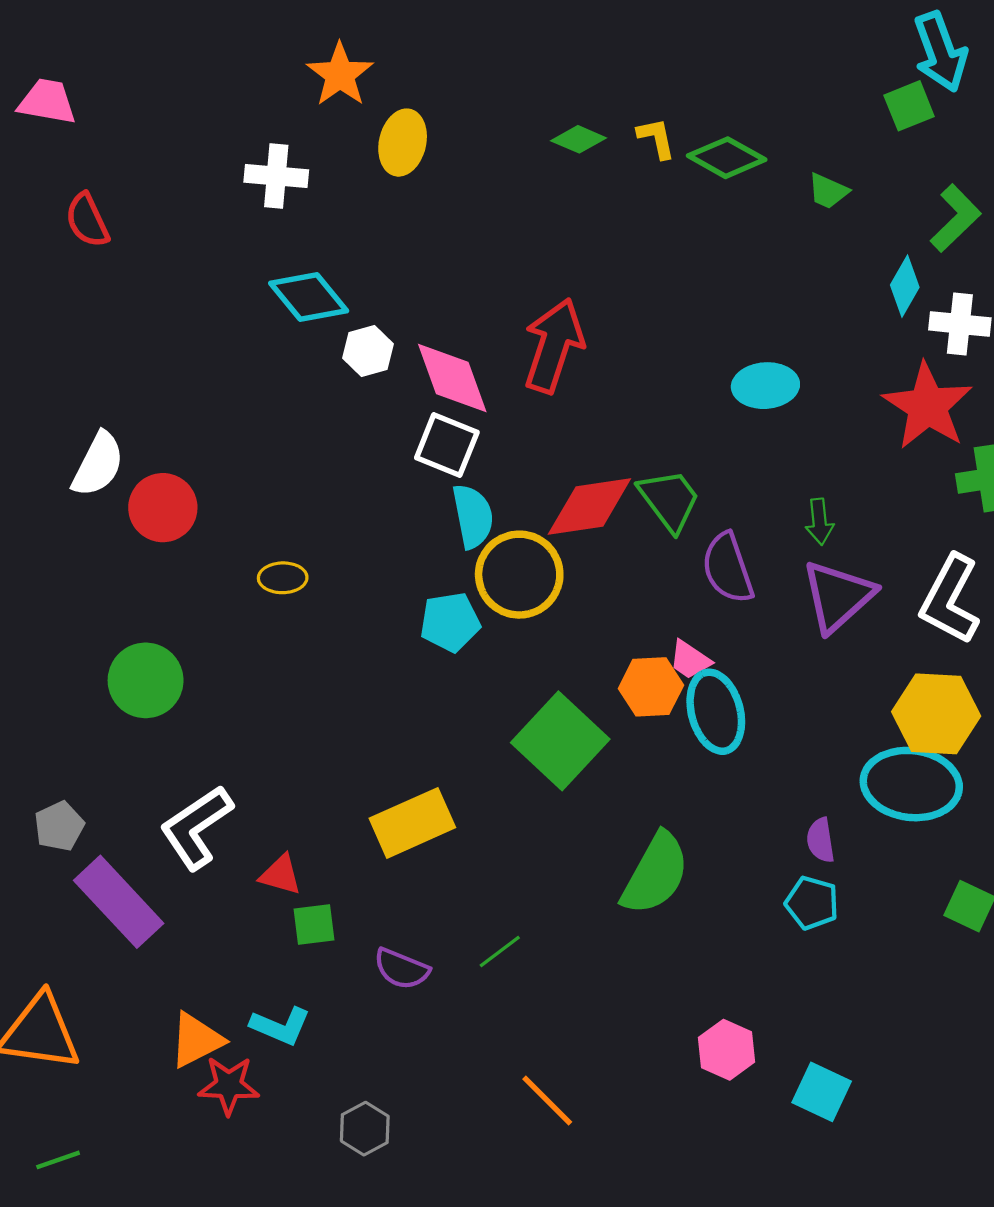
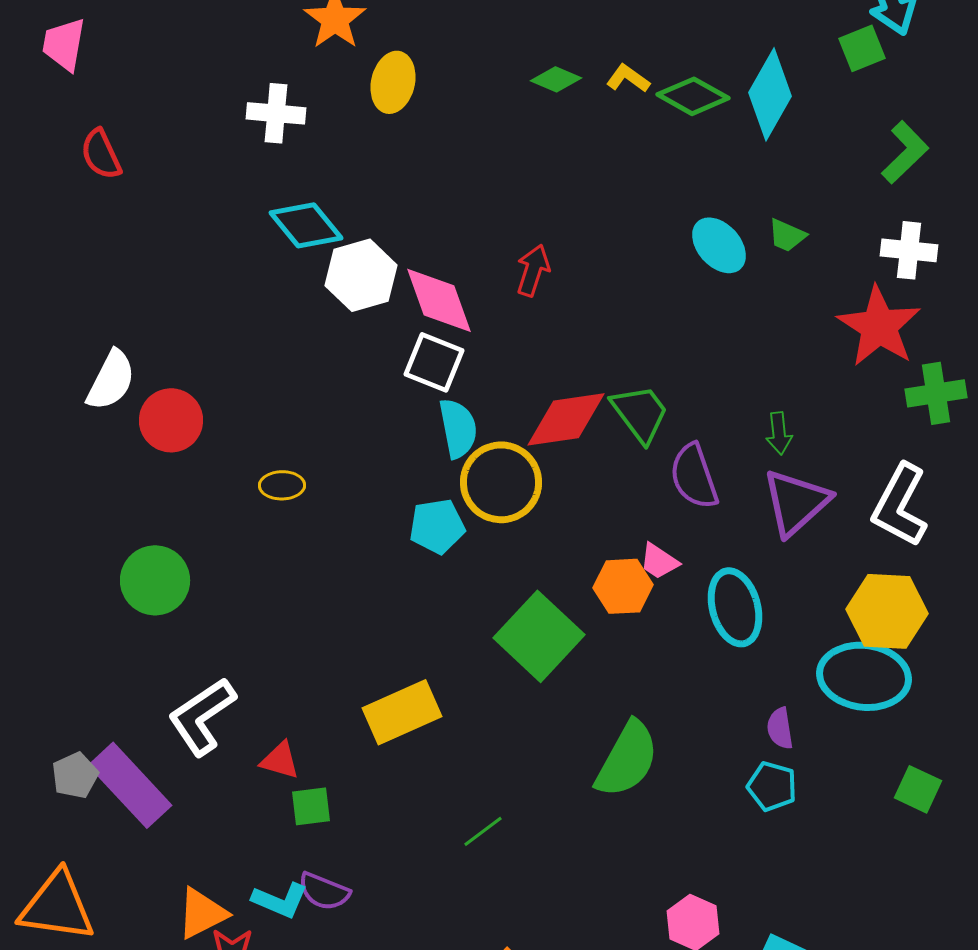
pink trapezoid: (47, 102) -> (64, 44), turned -90
yellow L-shape: (656, 138) -> (628, 78), turned -42
green trapezoid: (828, 191) -> (787, 235), moved
cyan diamond: (905, 286) -> (770, 94), moved, size x1.6
red arrow: (554, 346) -> (533, 270), size x0.6
white hexagon: (368, 351) -> (361, 275), size x1.5
cyan ellipse: (765, 386) -> (719, 245), moved, turned 52
cyan ellipse: (716, 712) -> (735, 607), moved
gray pentagon: (59, 826) -> (75, 775), moved
purple semicircle: (401, 969) -> (324, 891), moved

